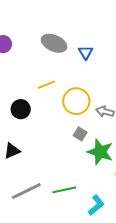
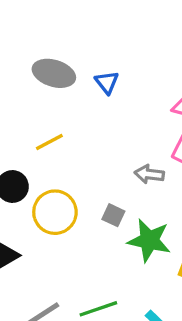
yellow circle: (76, 101) -> (55, 212), moved

